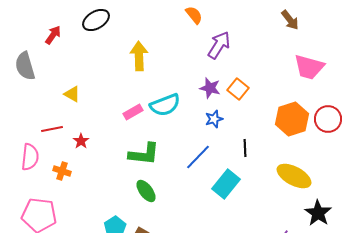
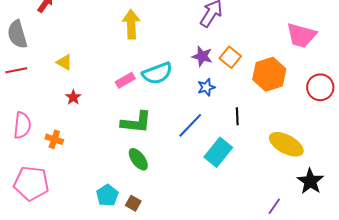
orange hexagon: (292, 119) -> (269, 74), moved
red line: (52, 129) -> (16, 70), moved
red star: (81, 141) -> (73, 97), moved

